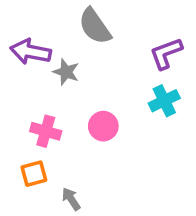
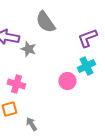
pink circle: (103, 126) -> (67, 81), moved

